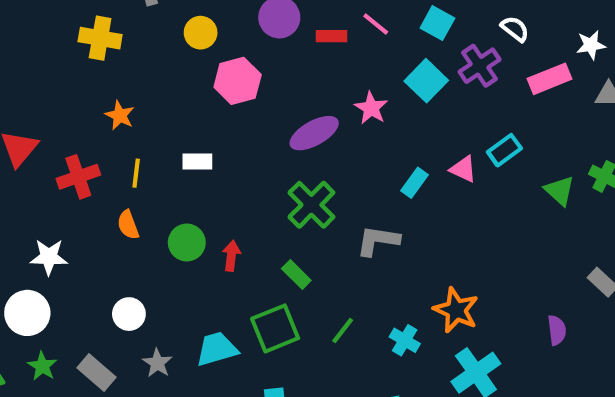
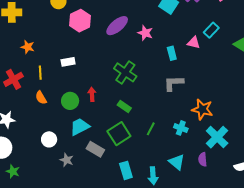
pink star: (371, 108) -> (145, 33), moved
purple ellipse: (314, 133) -> (117, 26), moved
cyan rectangle: (415, 183) -> (172, 53), turned -40
gray L-shape: (378, 241) -> (174, 83), moved
red arrow: (231, 256) -> (92, 94), moved
cyan trapezoid: (217, 349) -> (80, 127), moved
gray rectangle: (96, 373) -> (95, 149), moved

